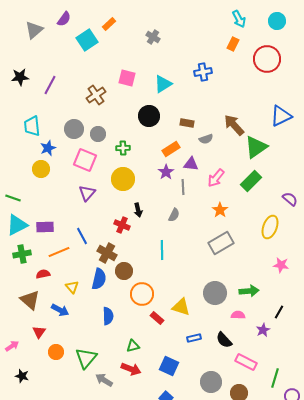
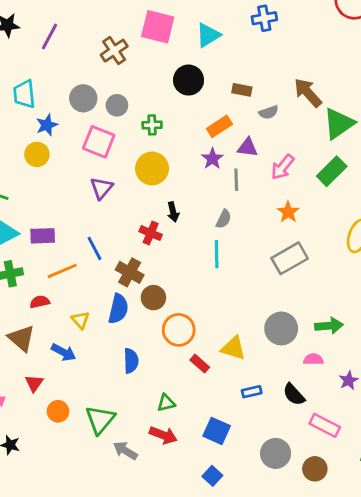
pink square: (127, 78) -> (158, 27), size x1.4
cyan line: (162, 250) -> (217, 254), moved

